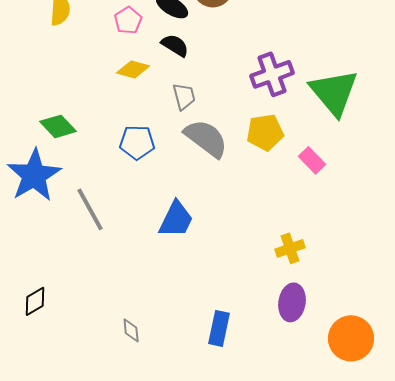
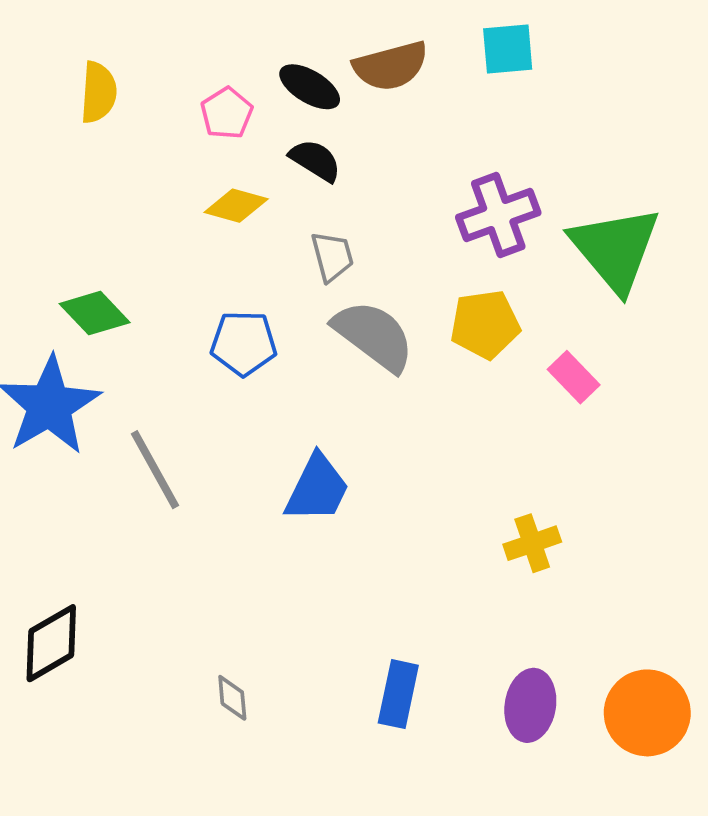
black diamond: (35, 301) -> (51, 643), size x1.4
purple ellipse: (292, 302) -> (530, 705), moved

